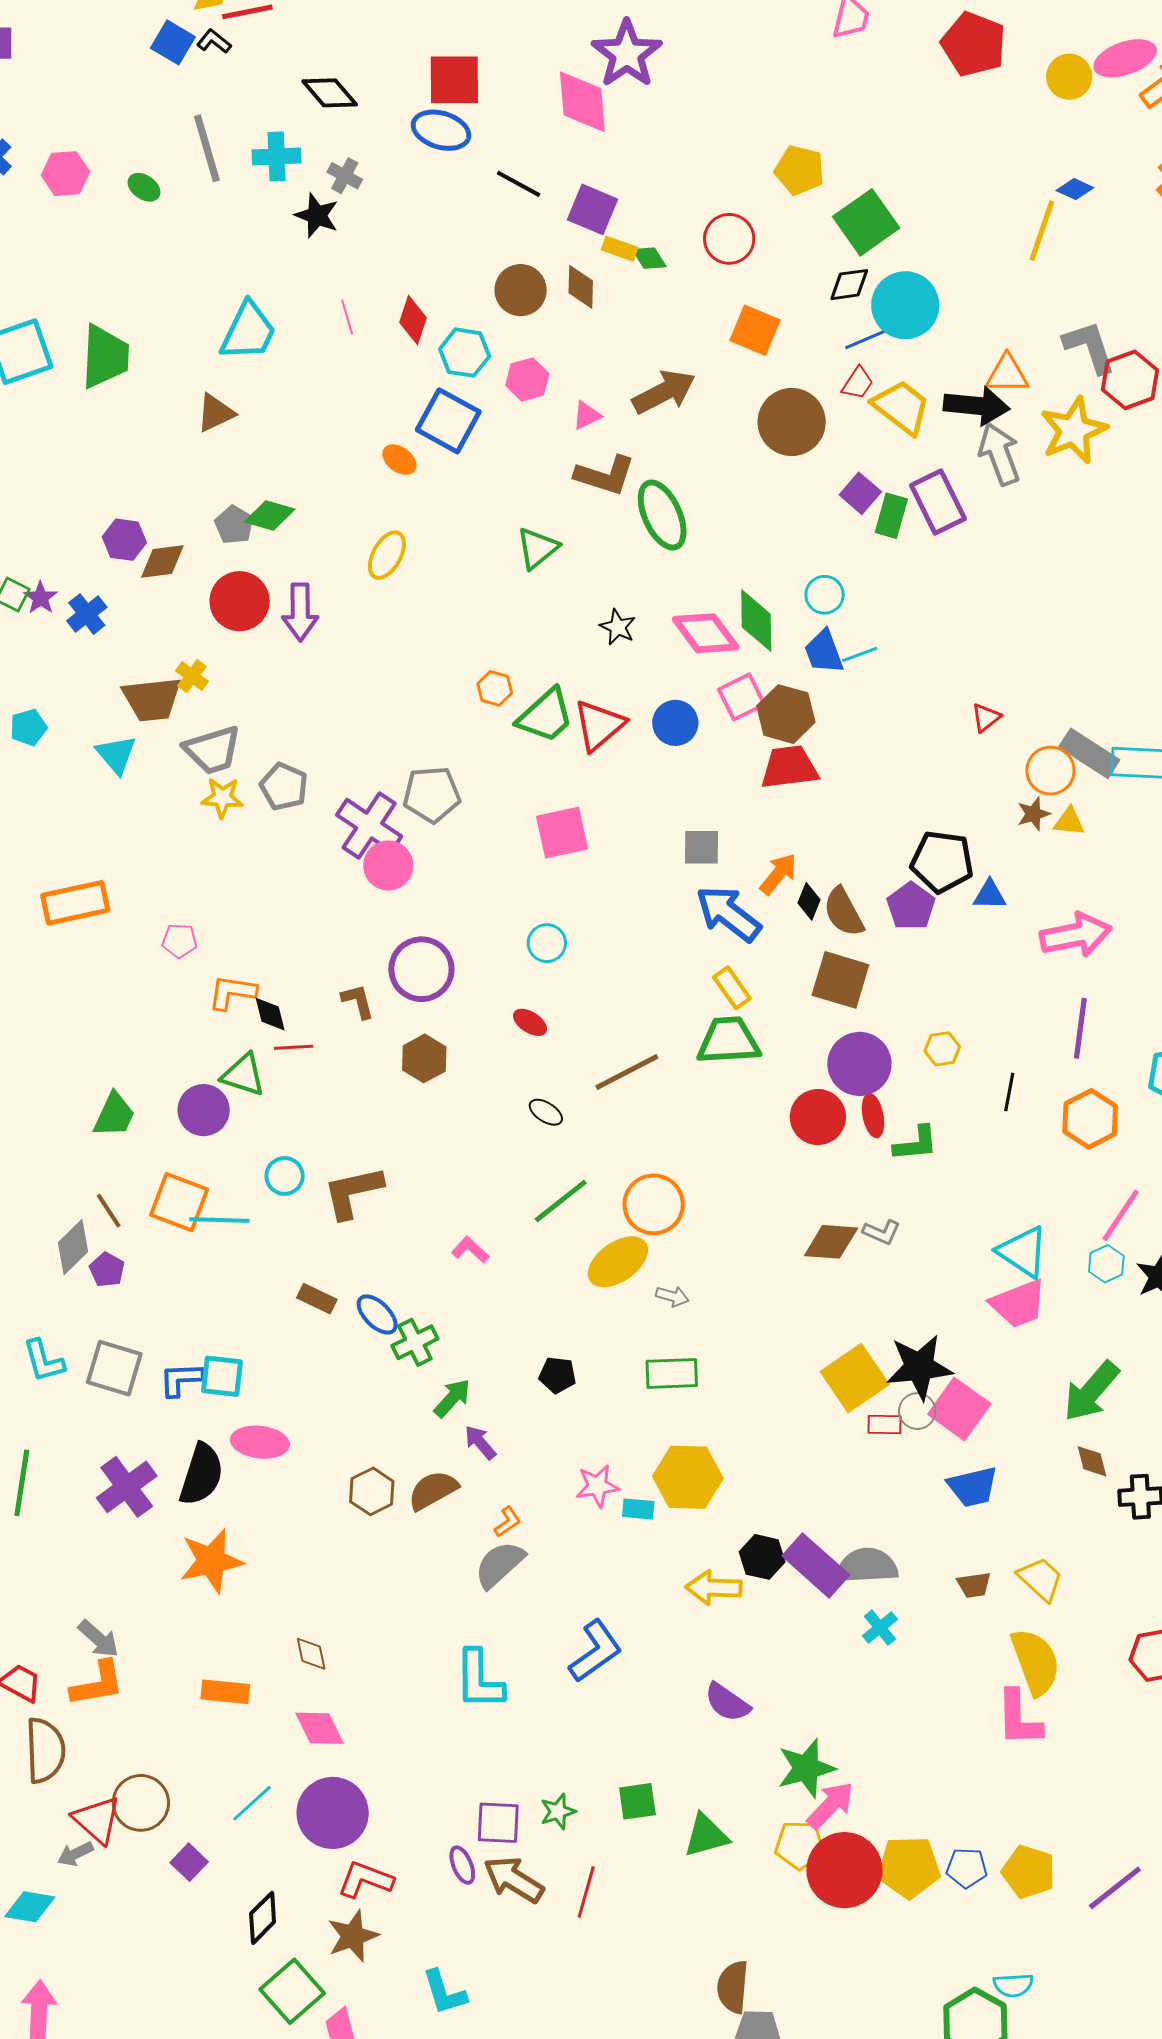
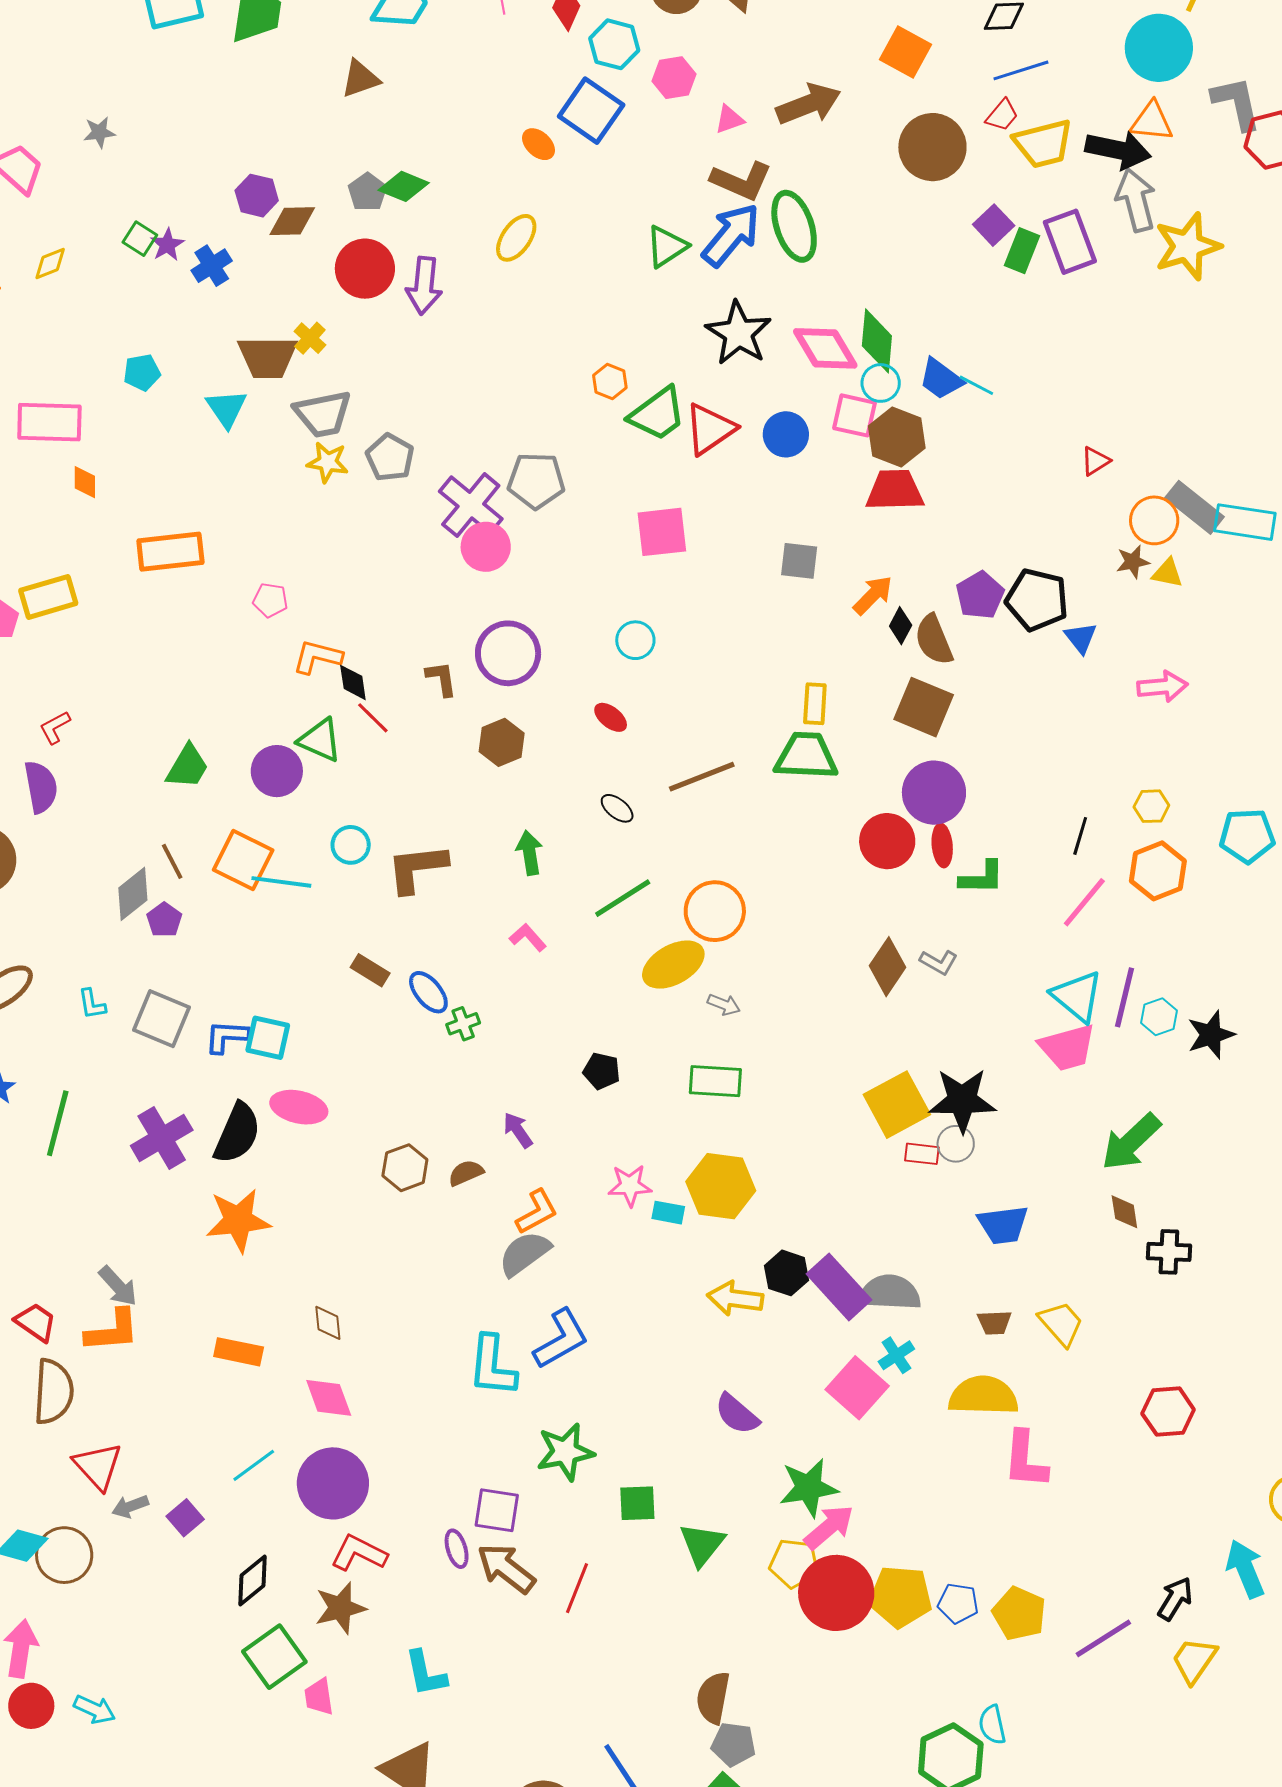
cyan circle: (905, 305) -> (1159, 48), moved
yellow trapezoid: (901, 407) -> (1043, 144), turned 122
yellow star: (1074, 430) -> (1188, 246), moved
cyan circle: (825, 595) -> (881, 383), moved
black star: (618, 627) -> (738, 333), size x1.8
blue trapezoid: (824, 652) -> (941, 379), turned -39
cyan line: (860, 654) -> (976, 385), turned 42
pink square: (742, 697) -> (854, 415), turned 33
blue triangle: (990, 895) -> (1081, 638), turned 45
purple pentagon: (911, 906) -> (980, 595), moved
blue arrow: (728, 914) -> (731, 235), moved, turned 86
pink arrow: (1076, 935) -> (1162, 687), size x0.7
yellow rectangle: (732, 988) -> (815, 704), turned 33
purple line: (1080, 1028) -> (1125, 997), moved
red line: (294, 1047) -> (373, 718), turned 42
yellow hexagon: (942, 1049) -> (1151, 806), moved
pink line: (1121, 1215) -> (1084, 902), moved
brown diamond: (831, 1242) -> (887, 967), turned -66
green cross: (415, 1342) -> (463, 1024), size x0.7
cyan L-shape: (44, 1361) -> (92, 1004), size x0.7
green arrow: (452, 1398) -> (529, 853), moved, turned -57
pink square: (959, 1409) -> (857, 1388), moved
brown semicircle: (433, 1490) -> (466, 1173), size x0.7
orange L-shape: (508, 1522) -> (537, 1212), size x1.5
blue L-shape: (596, 1651) -> (561, 1339), moved
yellow semicircle: (1035, 1662) -> (983, 1396), moved, turned -74
brown circle: (141, 1803) -> (64, 1555), moved
green star: (558, 1812) -> (565, 1452), moved, size x1.6
green triangle: (706, 1836) -> (702, 1544), turned -42
gray arrow: (75, 1854) -> (130, 1506), moved
cyan semicircle: (1013, 1985) -> (992, 1725), turned 75

